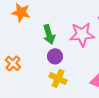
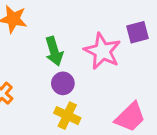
pink star: (82, 34) -> (102, 51), turned 30

